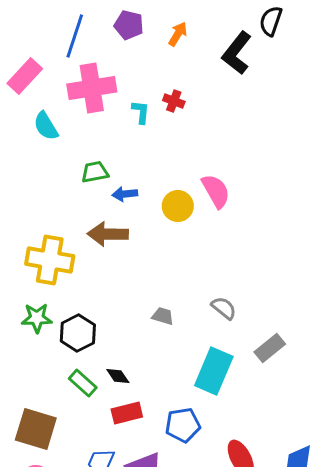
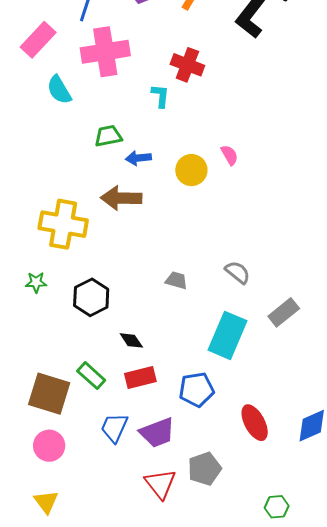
red cross: (174, 101) -> (187, 65), size x1.5
cyan L-shape: (141, 112) -> (160, 96), moved
pink semicircle: (216, 191) -> (230, 155), size x0.6
green star: (37, 318) -> (36, 282), moved, size x0.7
green rectangle: (83, 383) -> (91, 376), moved

